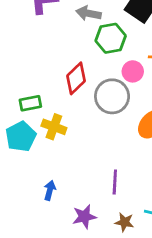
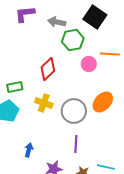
gray circle: (112, 96) -> (74, 111), moved
yellow cross: (54, 127) -> (44, 103), moved

